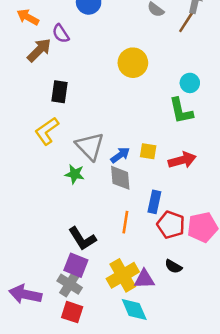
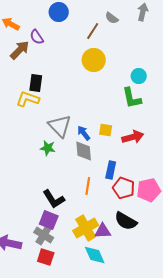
brown line: (186, 22) -> (93, 31), moved
yellow L-shape: (47, 131) -> (28, 99), moved, turned 55
blue arrow: (120, 155) -> (84, 133), turned -91
black semicircle: (173, 266) -> (126, 221), size x1.6

